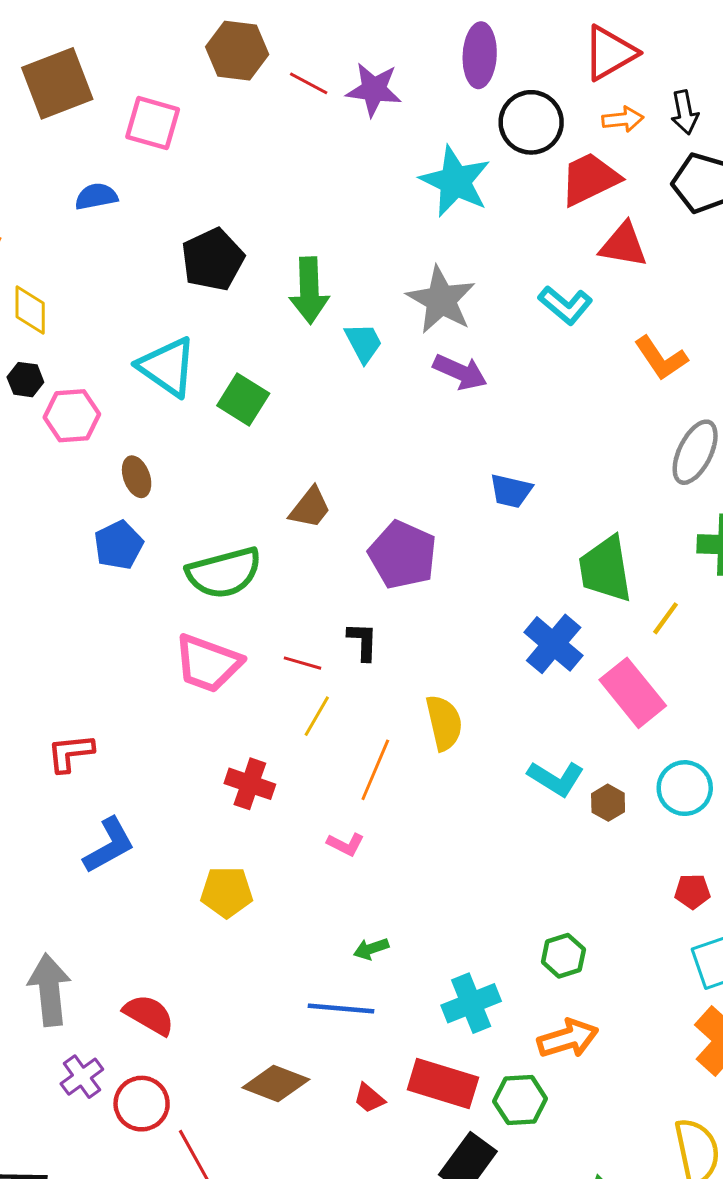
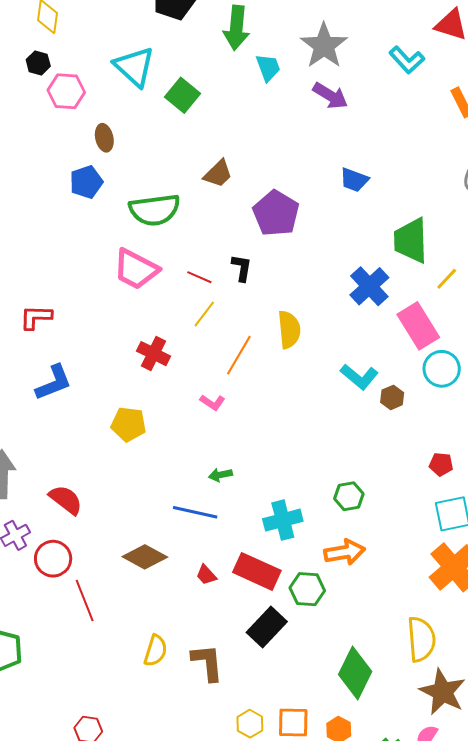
cyan circle: (685, 788) -> (442, 369), moved

